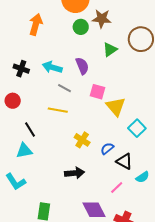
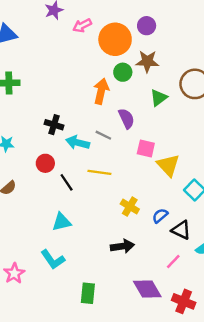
orange arrow: (36, 24) -> (101, 91), moved
cyan arrow: (52, 67) -> (78, 143), moved
gray line: (64, 88) -> (103, 135), moved
black line: (30, 130) -> (67, 182), moved

